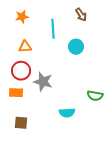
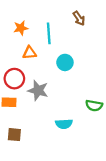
orange star: (22, 17) -> (21, 28), moved
orange triangle: (25, 47) -> (29, 53), moved
cyan circle: (76, 47) -> (65, 62), moved

